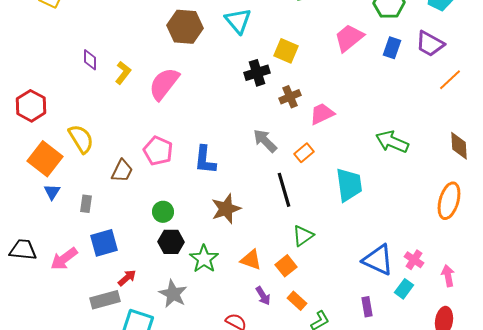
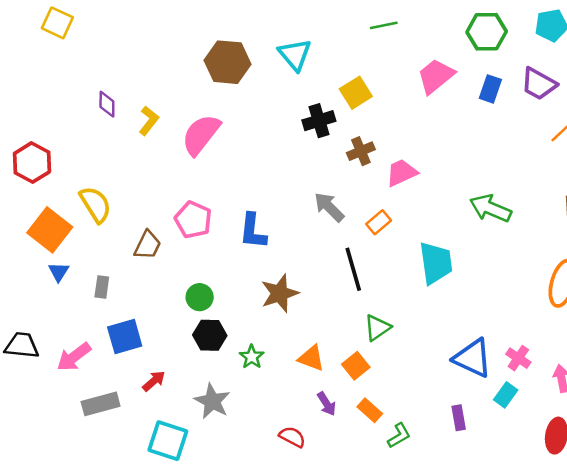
yellow square: (286, 51) -> (356, 93), turned 35
green star: (204, 259) -> (252, 357), size x0.7
gray rectangle: (105, 300) -> (101, 404), moved

